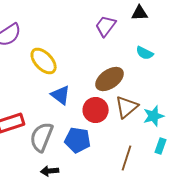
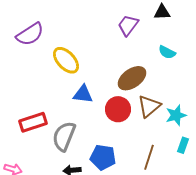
blue triangle: (61, 95) -> (83, 94), turned -30
blue pentagon: (78, 140) -> (103, 157), moved

